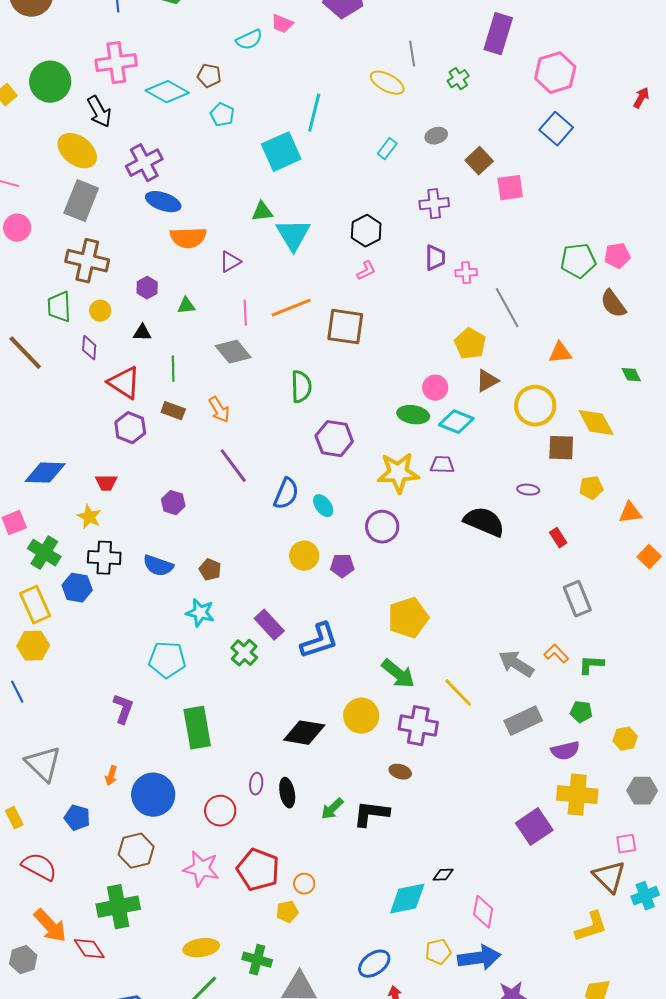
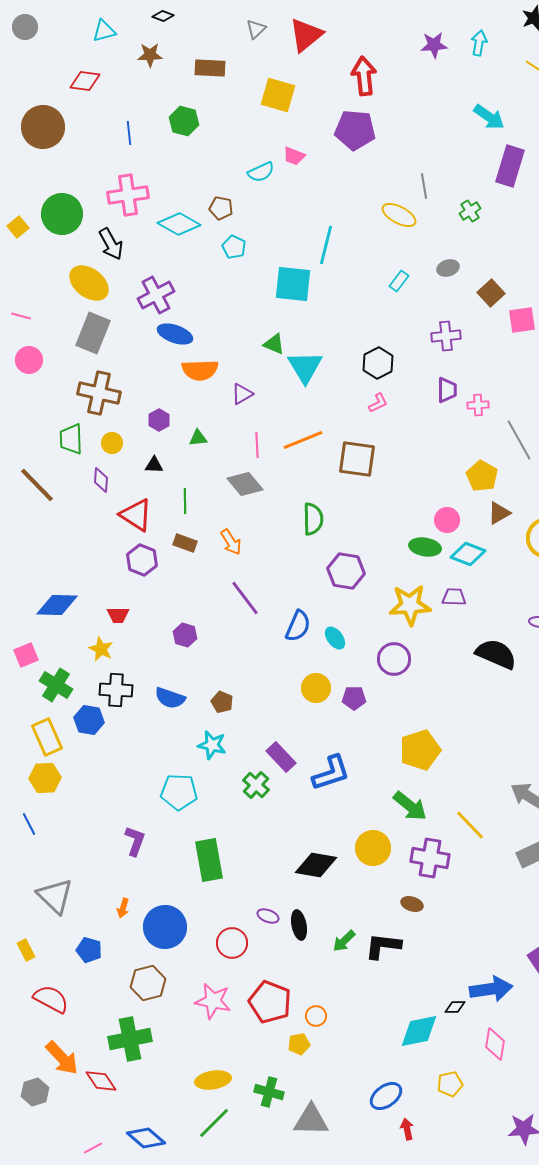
cyan square: (281, 152) -> (293, 284), turned 30
green triangle: (262, 212) -> (274, 344), turned 30
purple ellipse: (256, 784) -> (268, 916), turned -75
blue arrow: (479, 958) -> (491, 989), moved

